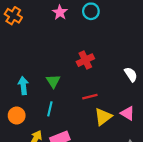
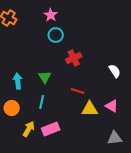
cyan circle: (91, 11) -> (56, 35), moved
red line: (90, 97) -> (78, 91), turned 32
yellow triangle: (103, 117) -> (90, 109), turned 36

